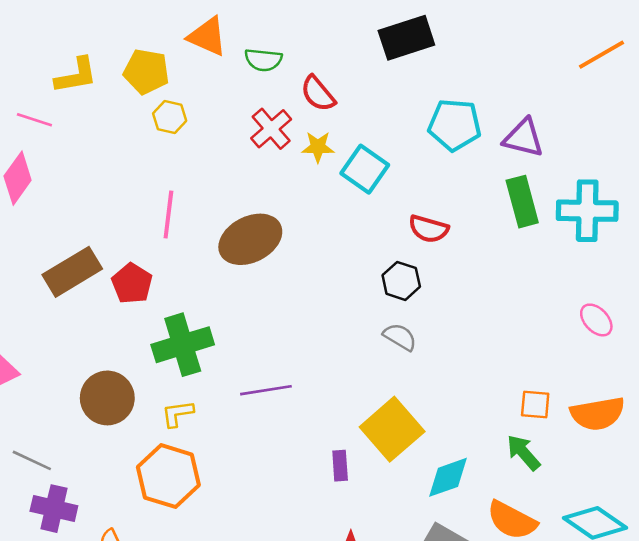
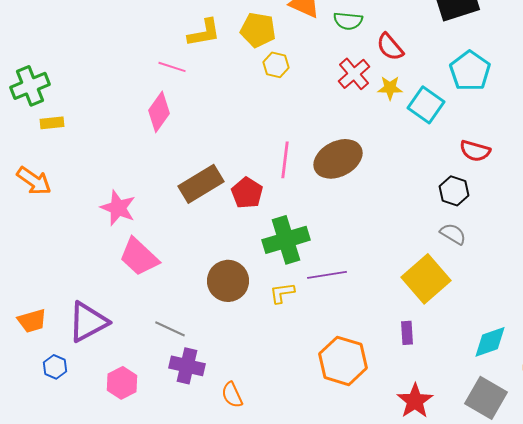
cyan pentagon: (455, 125) -> (470, 71), moved, turned 30
pink line: (168, 215) -> (285, 160), moved
purple line: (266, 390) -> (327, 275), moved
yellow square: (392, 429) -> (426, 279), moved
orange hexagon: (168, 476) -> (343, 361), moved

